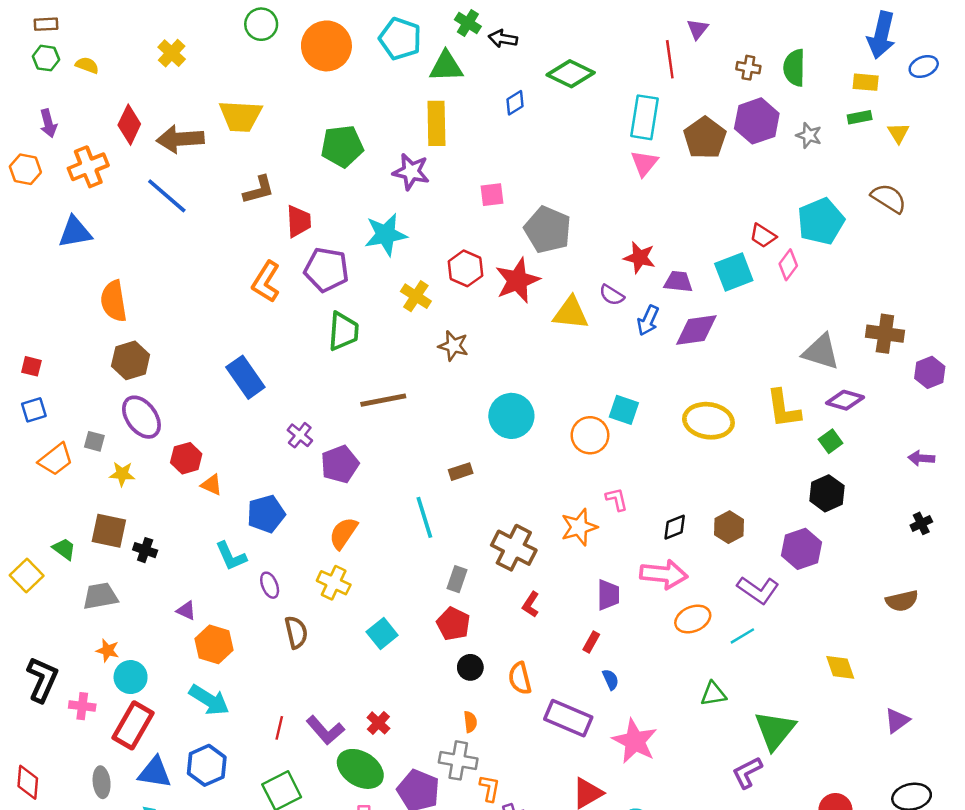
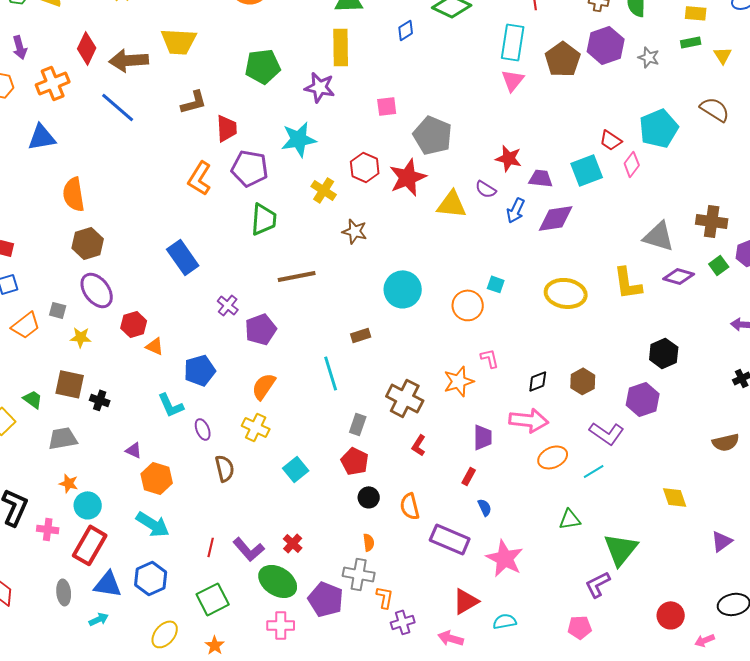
cyan square: (624, 410) -> (496, 284), size x0.7
green square: (831, 441) -> (719, 265), moved

